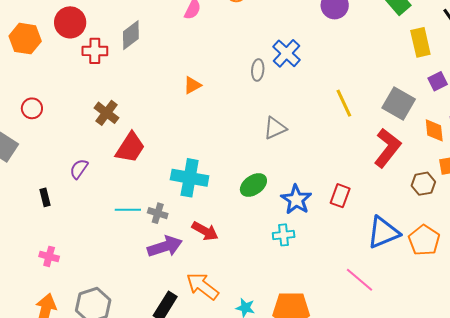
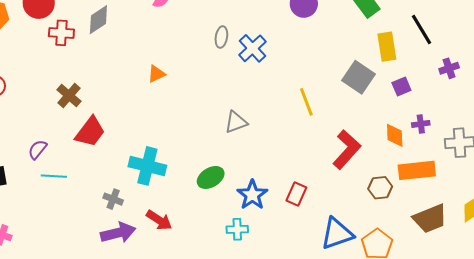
gray ellipse: (258, 70) -> (221, 37), moved
gray square: (399, 104) -> (358, 77), moved
cyan line: (128, 210) -> (54, 176), moved

